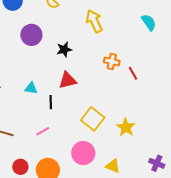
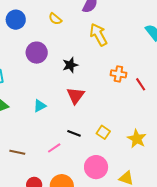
red triangle: (67, 80) -> (76, 96), turned -36
cyan triangle: (31, 88) -> (40, 106), turned -32
black line: (51, 102) -> (74, 133), moved, turned -64
yellow square: (93, 119) -> (103, 132), size x0.6

